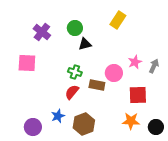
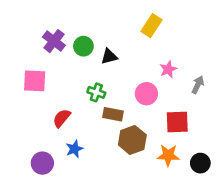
green circle: (75, 28) -> (83, 46), moved
pink star: (135, 62) -> (168, 69), moved
brown rectangle: (97, 85) -> (113, 114), moved
red semicircle: (72, 92) -> (62, 118), moved
brown hexagon: (84, 124) -> (132, 140), moved

